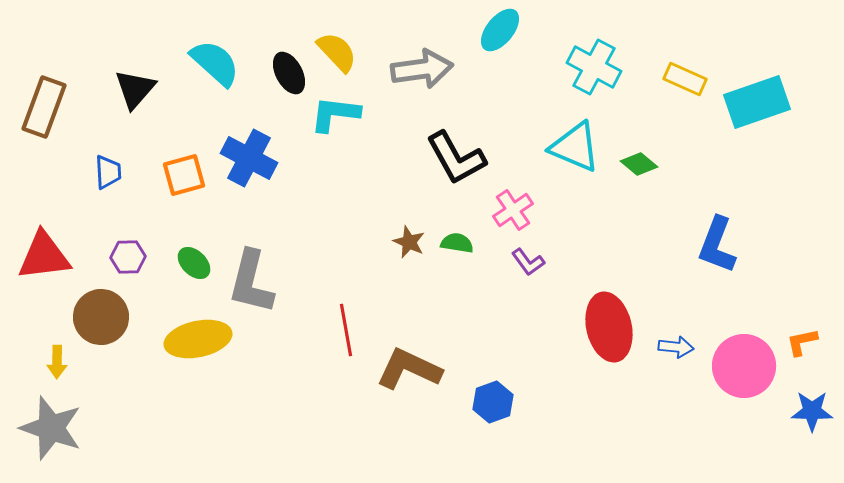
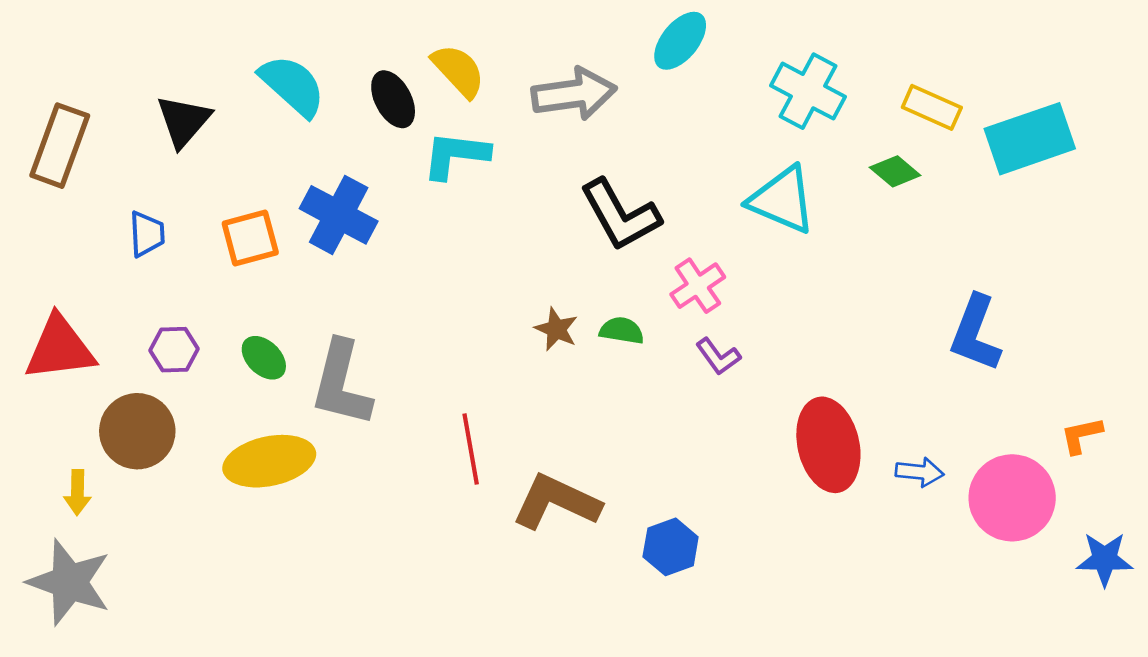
green diamond: (639, 164) -> (895, 171), moved
orange L-shape: (802, 342) -> (1081, 435), moved

